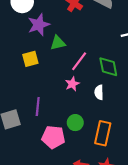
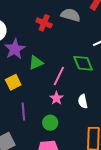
green diamond: (108, 67) -> (83, 63), moved
purple line: (38, 107) -> (23, 112), moved
green circle: (75, 123) -> (50, 123), moved

